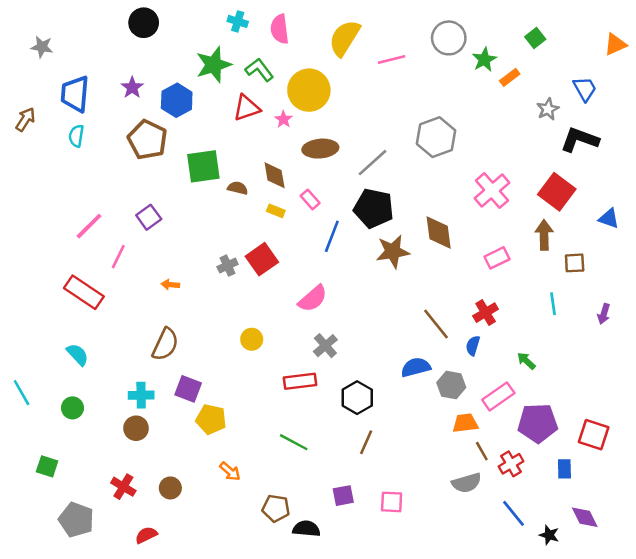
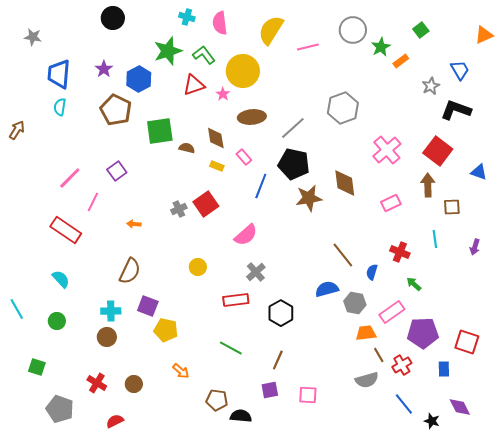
brown arrow: (25, 119) -> (17, 130), moved
red cross: (486, 313) -> (400, 252), moved, turned -36
brown line: (366, 442) -> (278, 360), moved

